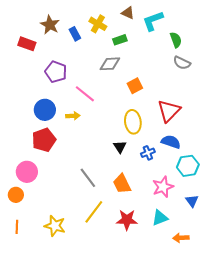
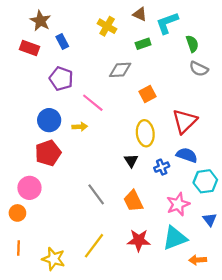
brown star: (50, 25) -> (40, 21), moved
blue rectangle: (75, 34) -> (62, 42), moved
green rectangle: (120, 40) -> (143, 44), moved
yellow line: (94, 212) -> (94, 246), moved
cyan triangle: (160, 218) -> (175, 238), size x1.4
yellow star: (55, 226) -> (54, 259), moved

